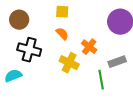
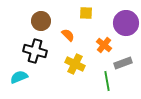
yellow square: (62, 12) -> (86, 13), moved
brown circle: (19, 20) -> (41, 21), moved
orange cross: (89, 47) -> (104, 45), moved

